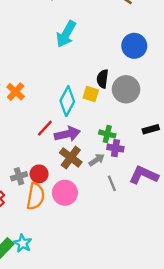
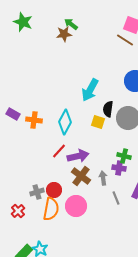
cyan arrow: (66, 34) -> (90, 90), moved
orange cross: (16, 92) -> (34, 120), turned -35
cyan diamond: (67, 101) -> (65, 122), moved
green cross: (107, 134) -> (124, 156), moved
gray arrow: (97, 160) -> (103, 178), turned -64

